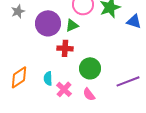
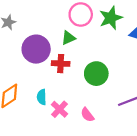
purple circle: (48, 23) -> (36, 49), moved
green circle: (90, 68) -> (96, 74), moved

